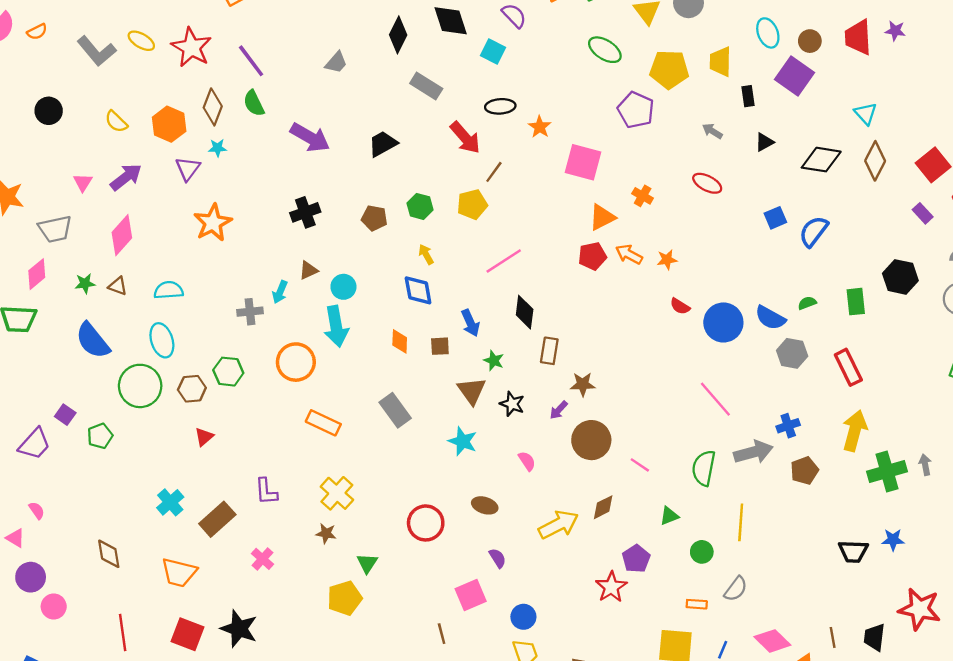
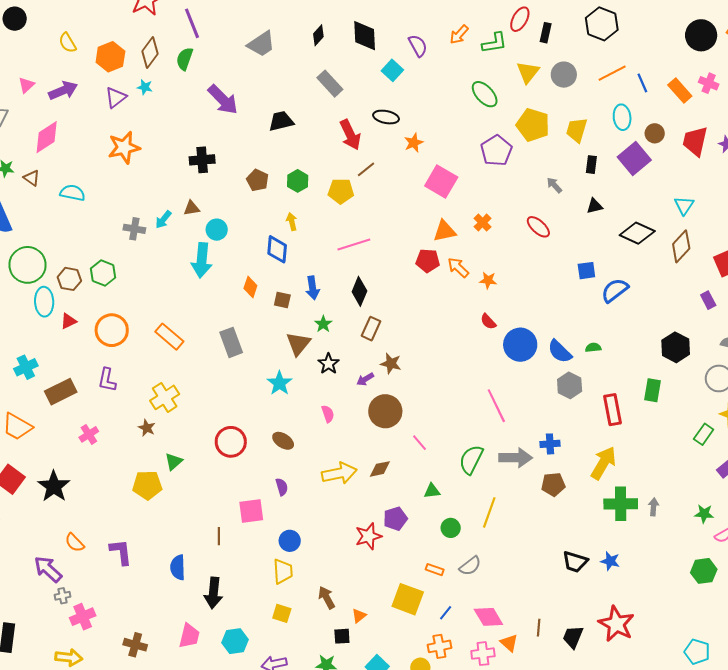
black diamond: (398, 35) -> (318, 35), size x0.7
gray trapezoid: (336, 62) -> (261, 44), size x1.4
green semicircle: (254, 103) -> (185, 59), turned 30
green rectangle: (856, 302) -> (652, 390), moved
cyan ellipse: (162, 340) -> (44, 302), moved
orange circle: (296, 362) -> (112, 330), moved

